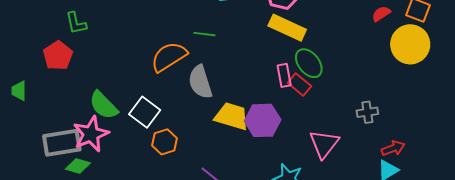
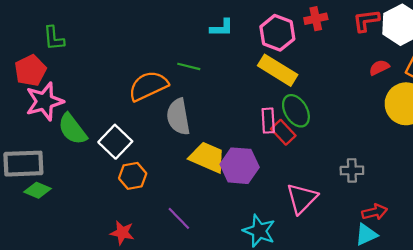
pink star: (91, 134) -> (44, 101), moved

